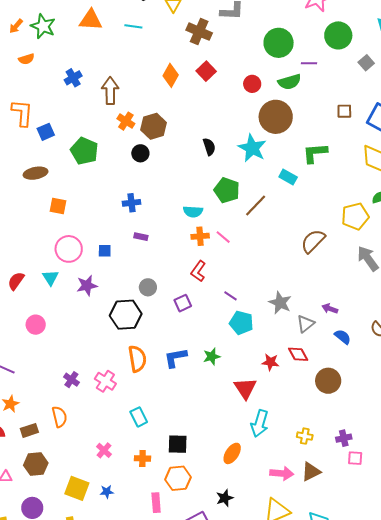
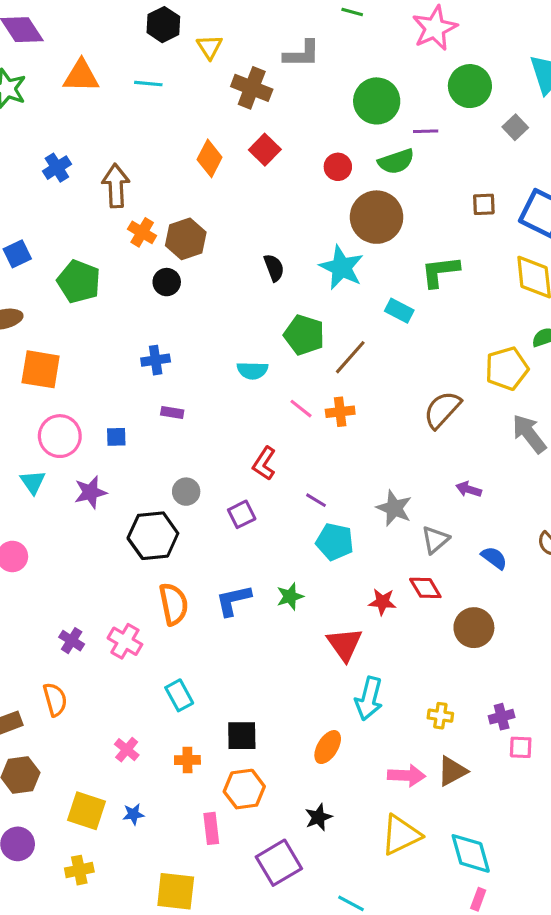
orange square: (58, 206) -> (41, 369), size x1.5
orange cross: (200, 236) -> (340, 412), moved
purple arrow: (330, 309) -> (469, 489), moved

